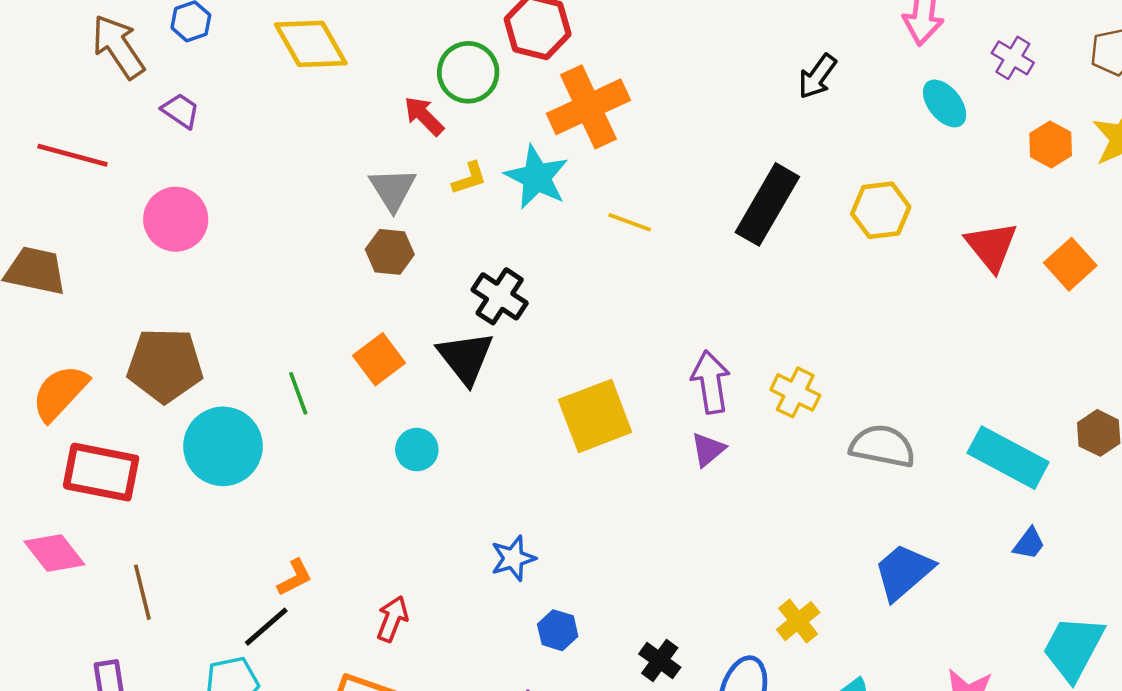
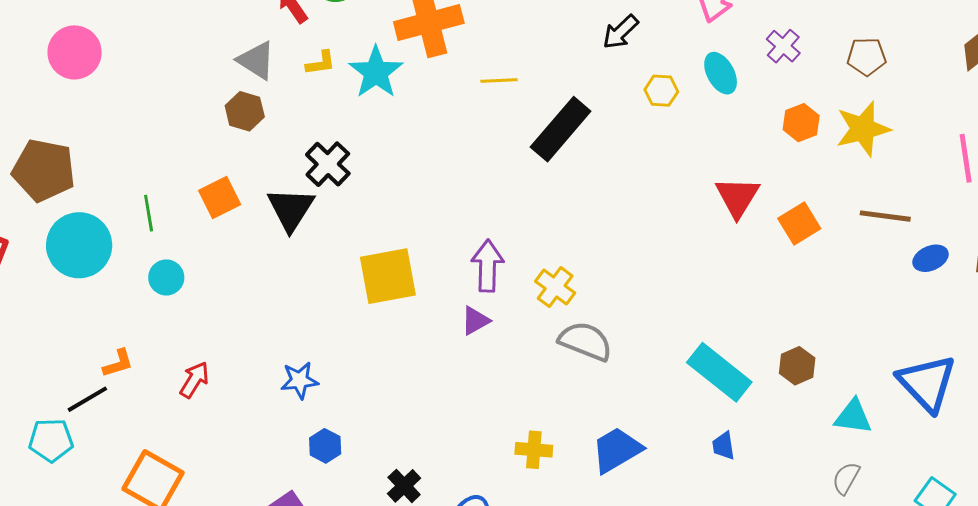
gray triangle: (393, 189) -> (256, 60), turned -36
yellow hexagon: (881, 210) -> (661, 91), moved, size x0.7
yellow line: (630, 222) -> (499, 81), moved, turned -33
gray semicircle: (883, 446) -> (585, 341), moved
cyan circle: (417, 450) -> (166, 277), moved
blue trapezoid: (1029, 544) -> (724, 446), turned 124
red arrow: (392, 619) -> (194, 380), moved
yellow cross: (798, 621) -> (534, 450), moved, turned 33

